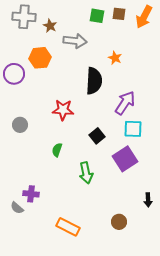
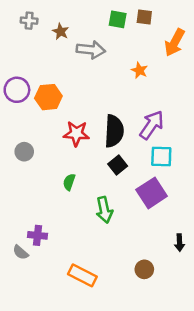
gray cross: (24, 17) -> (29, 21), size x0.6
orange arrow: (144, 17) -> (175, 42), moved
orange hexagon: (40, 58) -> (48, 97), moved
black semicircle: (94, 81) -> (114, 131), moved

